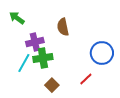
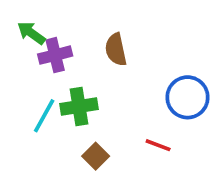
purple cross: (35, 42) -> (55, 55), moved
red line: (86, 79) -> (158, 145), turned 64

